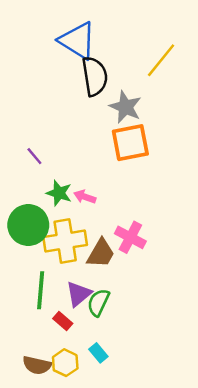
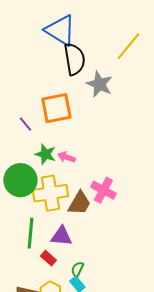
orange square: (130, 143) -> (56, 108), moved
purple triangle: (79, 294) -> (61, 236), turned 45
green semicircle: (98, 302) -> (77, 269), moved, size x0.7

